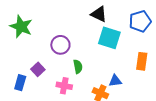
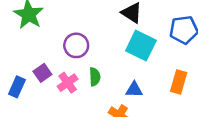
blue triangle: (115, 81) -> (134, 90), moved
pink cross: (64, 86) -> (68, 83), moved, turned 35

